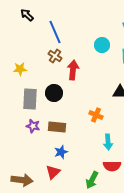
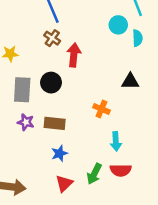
cyan circle: (102, 45) -> (118, 25), moved
red triangle: (53, 172) -> (64, 183), moved
green arrow: (92, 180) -> (94, 174), moved

